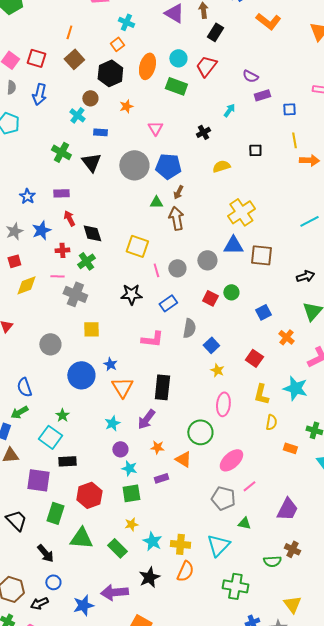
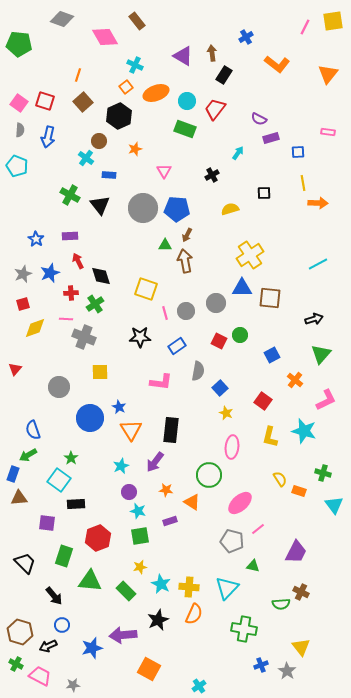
orange ellipse: (147, 66) -> (156, 93), moved, turned 55
yellow semicircle: (271, 422) -> (280, 479), moved, turned -42
purple square: (38, 480) -> (47, 523), size x0.7

